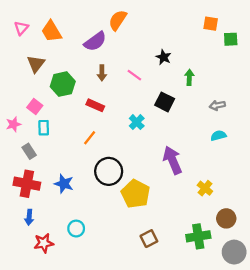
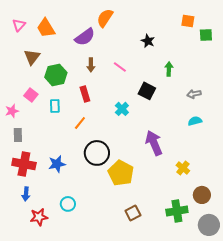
black star: (164, 57) -> (148, 41), moved
red rectangle: (95, 105) -> (85, 94), turned 49
cyan rectangle: (44, 128) -> (55, 106), moved
gray rectangle: (29, 151) -> (18, 135), moved, turned 32
blue star: (64, 184) -> (57, 164), turned -30

